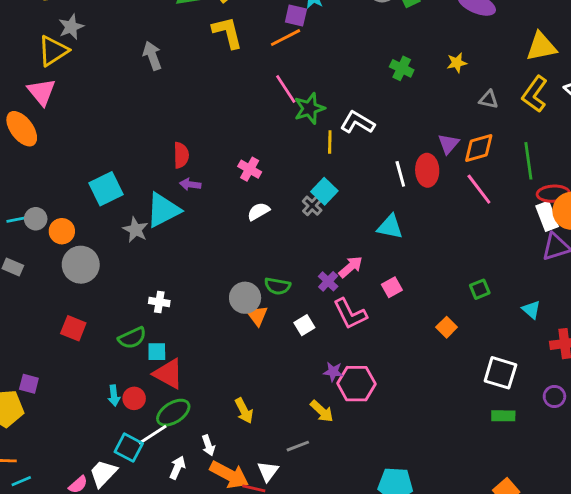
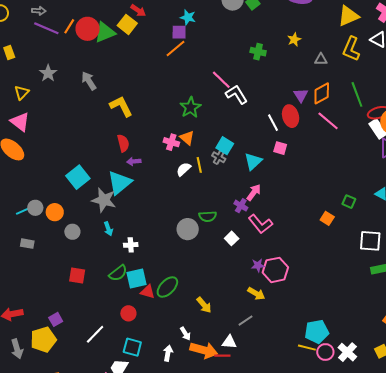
gray star: (71, 27) -> (48, 73), moved
yellow L-shape: (227, 32) -> (121, 106), moved
yellow triangle: (53, 51) -> (22, 93), size x0.7
pink line: (286, 89) -> (221, 80), moved
green star: (309, 108) -> (190, 107), moved
white L-shape: (357, 122) -> (237, 95), turned 40
yellow line: (330, 142) -> (199, 165), moved
cyan triangle: (390, 227) -> (253, 161), moved, turned -42
gray star: (135, 230) -> (104, 200), size x1.4
gray circle: (81, 265) -> (72, 232), size x0.6
pink square: (392, 287) -> (280, 148), moved, turned -32
green square: (480, 289) -> (349, 202), moved, turned -32
orange triangle: (257, 316) -> (187, 138), moved
cyan square: (157, 352) -> (137, 279), size x1.5
red triangle: (168, 374) -> (148, 292), size x0.7
purple square: (29, 384) -> (56, 319), turned -32
cyan arrow: (114, 396) -> (108, 229), moved
green ellipse: (173, 413) -> (167, 287), moved
white line: (153, 435) -> (95, 334), moved
white triangle: (268, 471) -> (229, 342), turned -49

